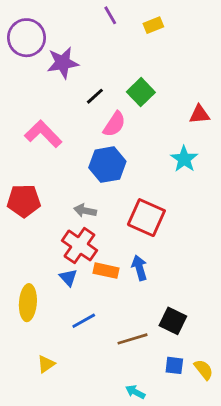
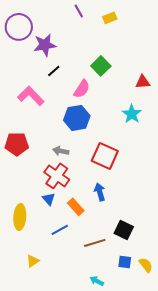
black line: (95, 96) -> (54, 71), moved
orange rectangle: (106, 271) -> (76, 207), moved, turned 36

